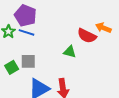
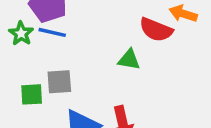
green square: (12, 67) -> (32, 94), turned 32

